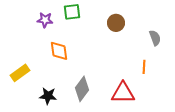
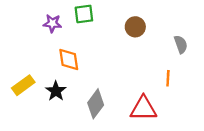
black star: (48, 96) -> (56, 91), moved, turned 30

